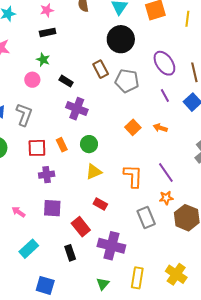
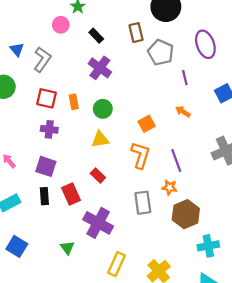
purple line: (165, 96) -> (185, 78), moved
orange square: (133, 127) -> (147, 124), moved
black rectangle: (70, 253) -> (44, 196), moved
green triangle: (103, 284) -> (67, 248), moved, turned -32

